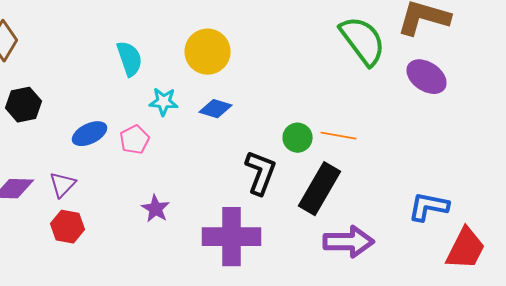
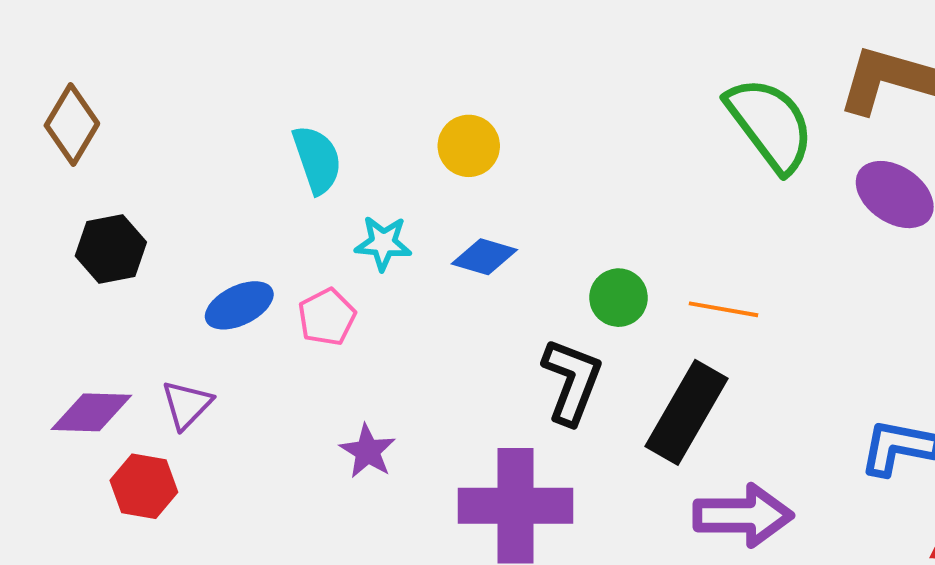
yellow circle: (208, 52) -> (469, 146), size x0.7
green circle: (298, 138) -> (619, 298), moved
red hexagon: (68, 227) -> (144, 486), moved

